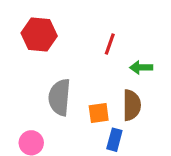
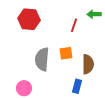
green arrow: (141, 67) -> (94, 14), moved
orange square: (99, 113) -> (66, 53), moved

